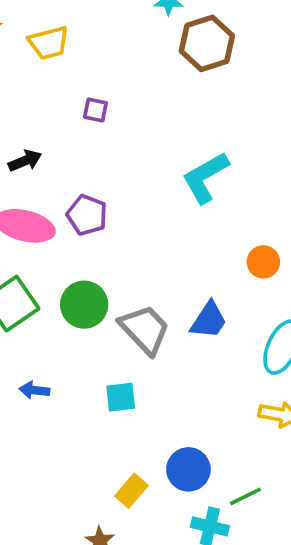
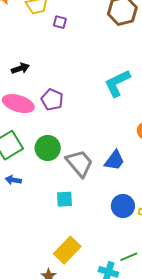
purple square: (95, 110) -> (60, 22), moved
blue arrow: (34, 390) -> (13, 180), moved
blue circle: (188, 469) -> (123, 206), moved
yellow rectangle: (131, 491) -> (67, 250), size x1.5

